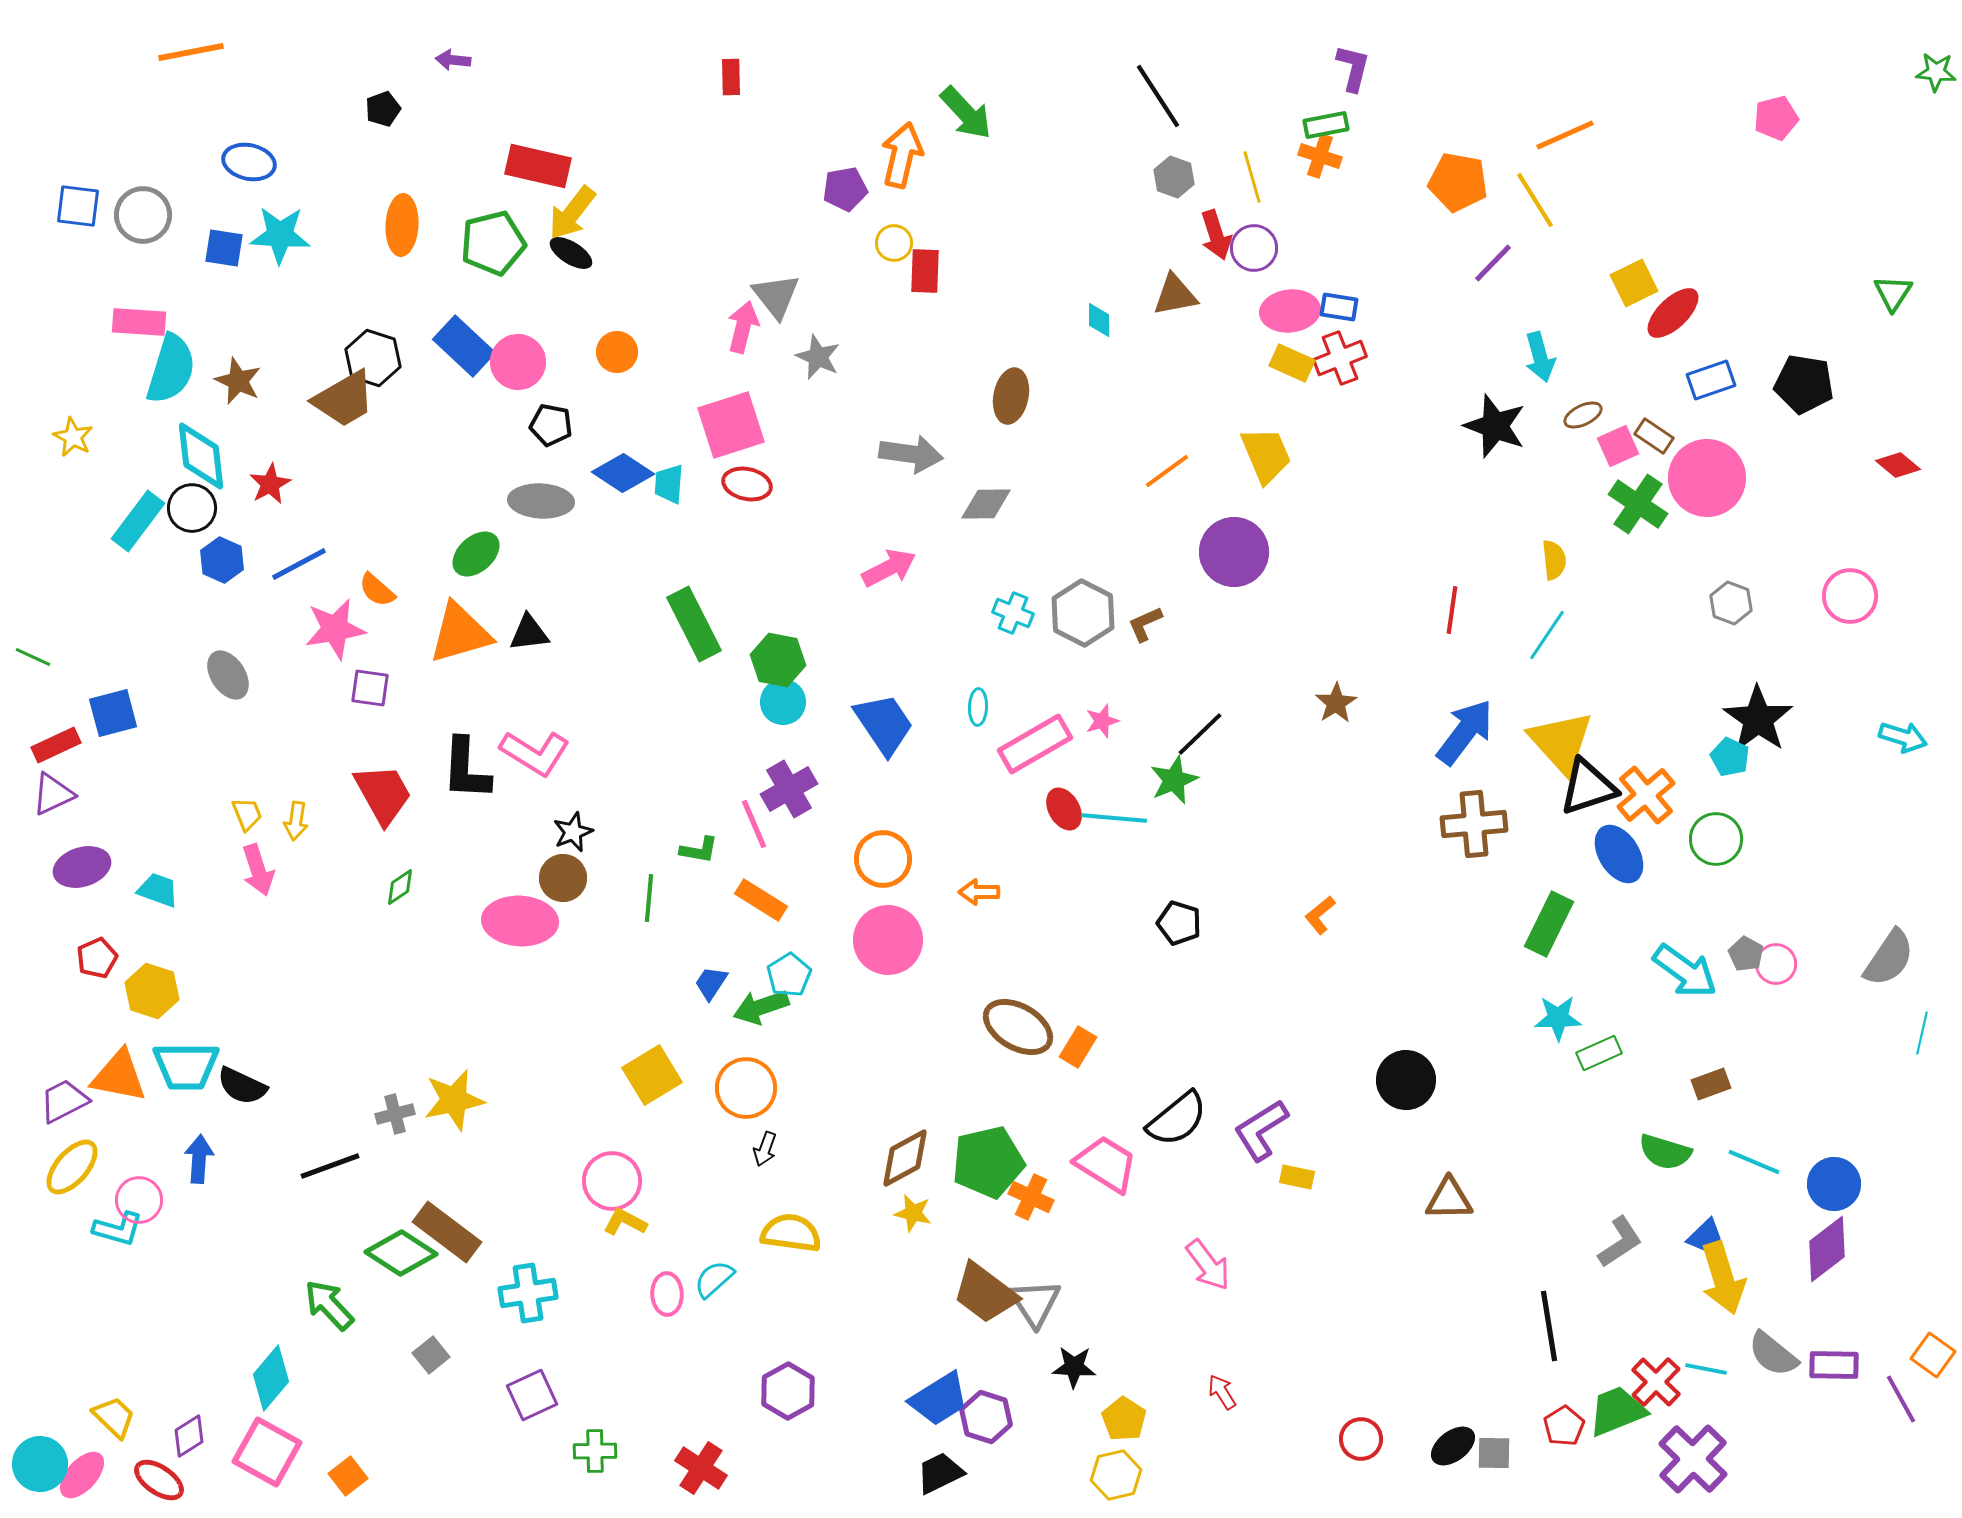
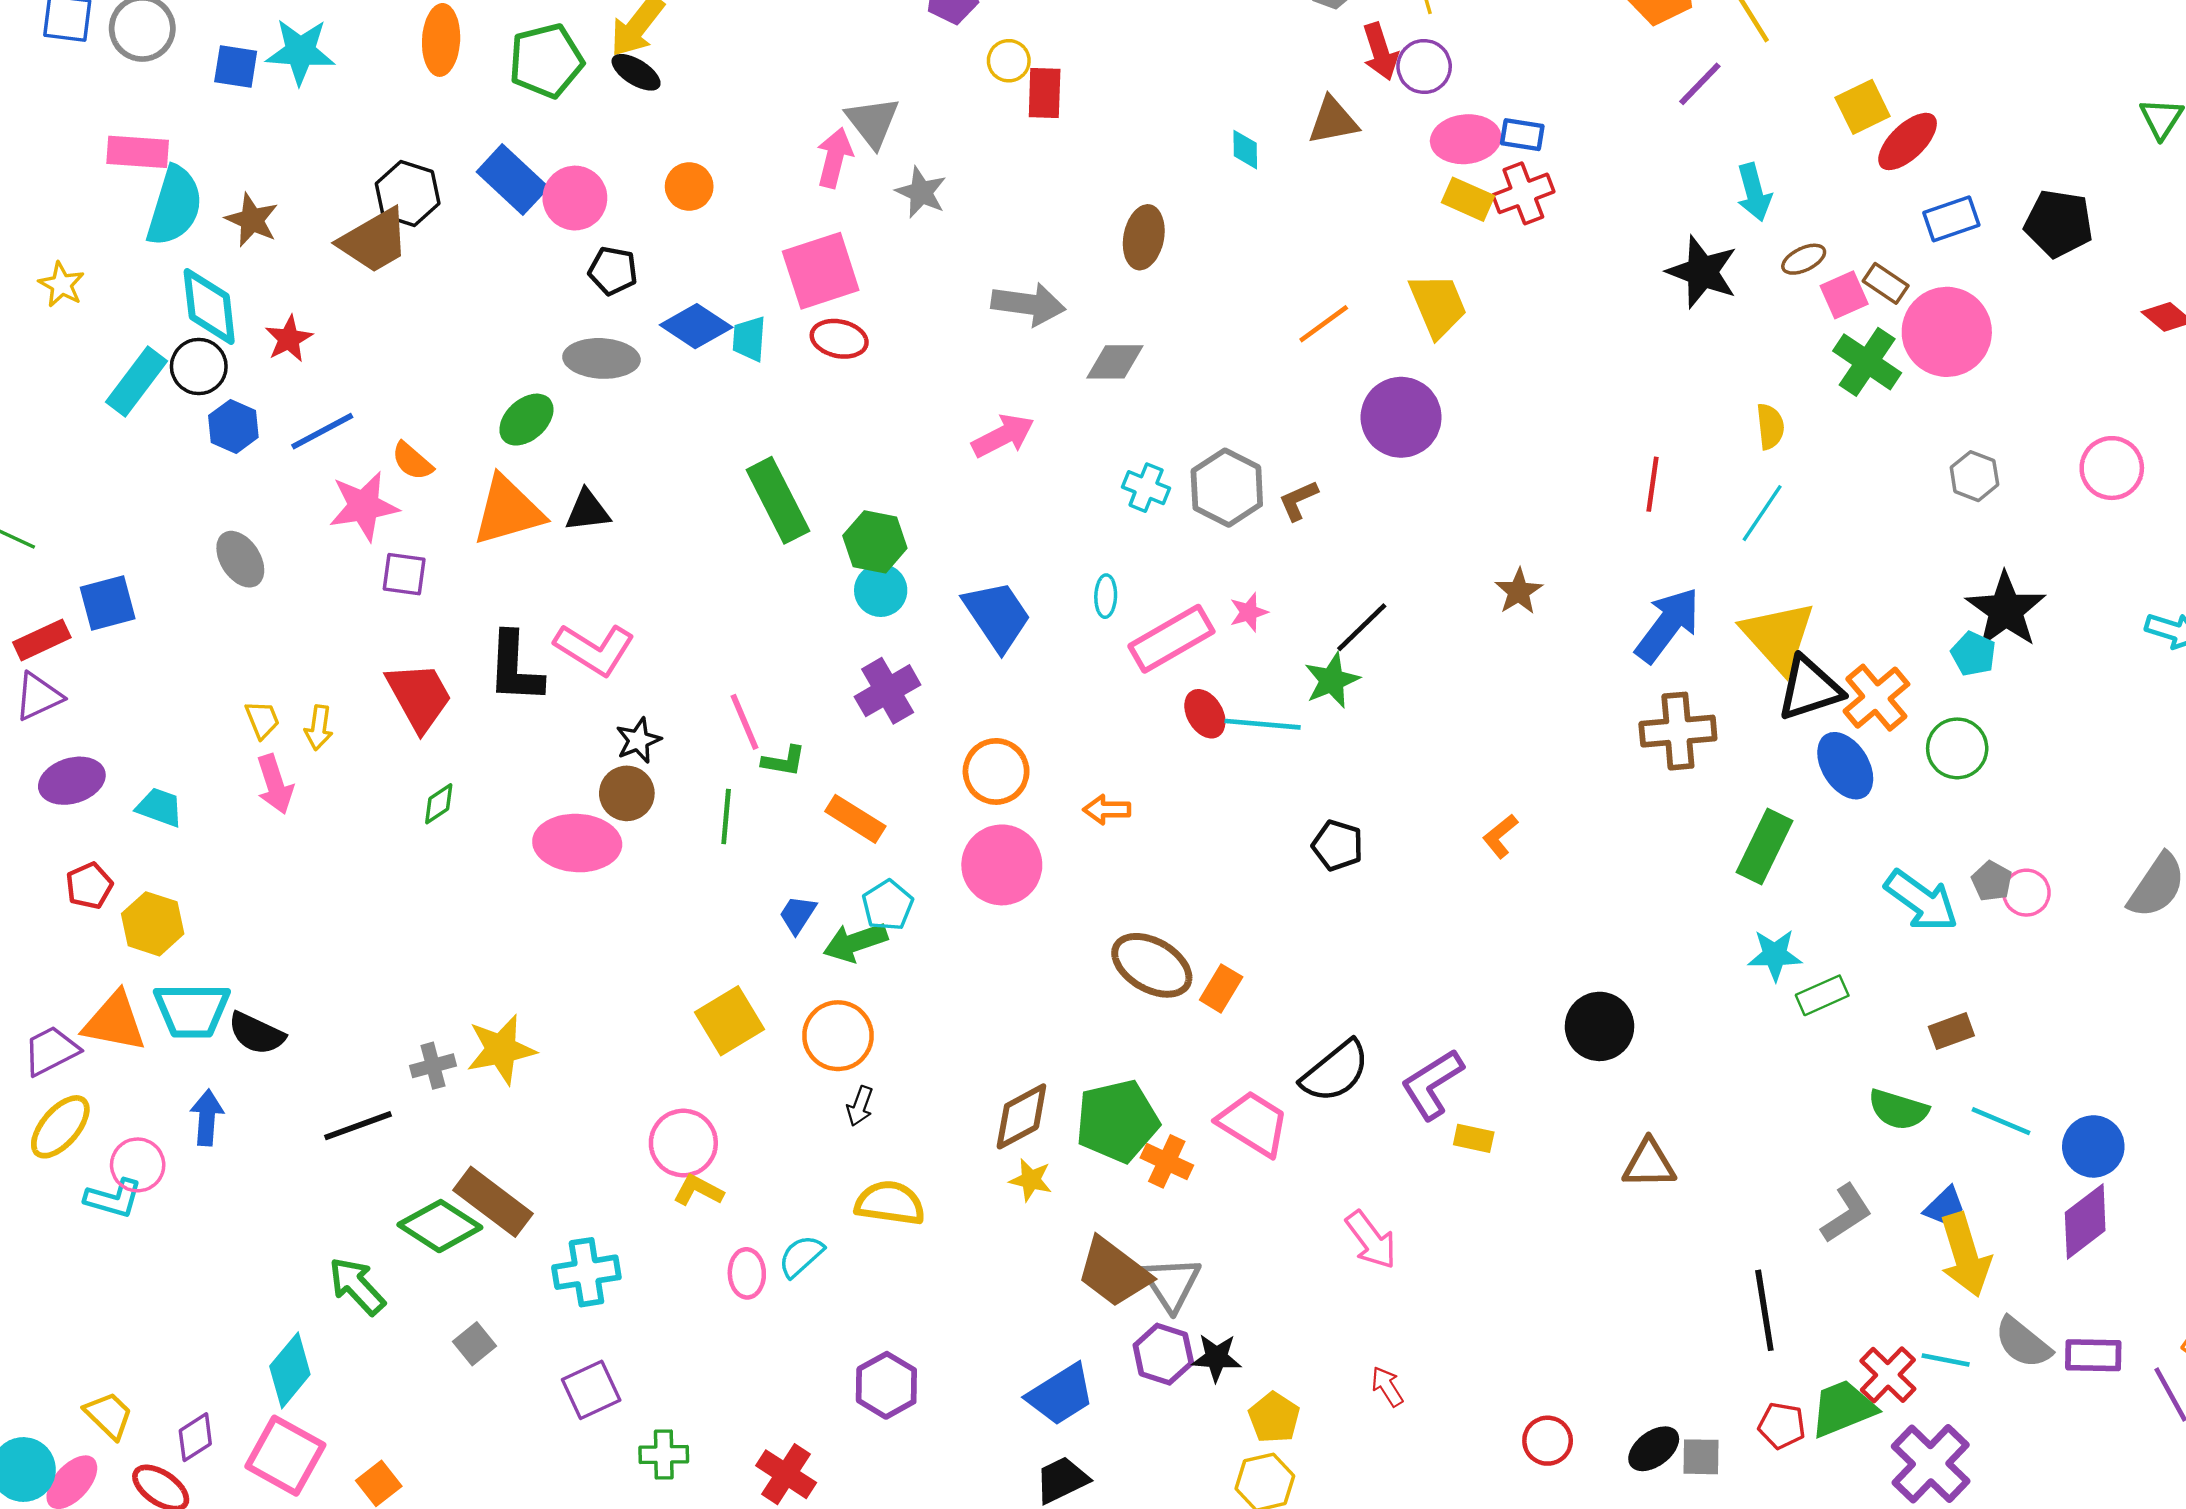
pink line: (754, 824) -> (745, 722), moved
purple hexagon: (986, 1417) -> (1163, 1354), moved
red pentagon: (1564, 1426) -> (1782, 1426), turned -30

